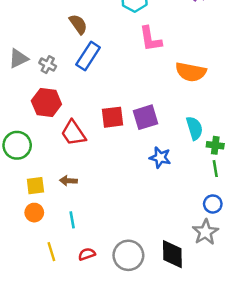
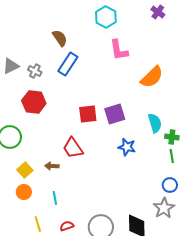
orange semicircle: (191, 72) -> (152, 77), turned -55
red trapezoid: (73, 133) -> (73, 148), moved
yellow square: (35, 186) -> (25, 170), turned -35

